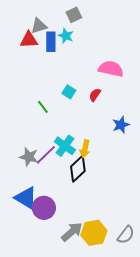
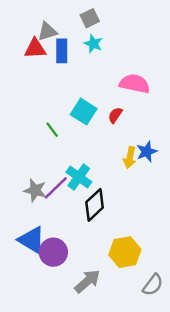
cyan star: (66, 36) -> (93, 44), moved
cyan square: (69, 92) -> (84, 112), size x1.5
yellow arrow: (85, 149) -> (130, 158), moved
yellow hexagon: (94, 233) -> (125, 252), moved

